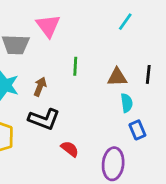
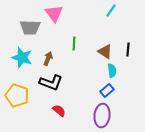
brown triangle: (117, 77) -> (105, 52), turned 35
blue rectangle: (137, 130) -> (107, 91), moved, turned 72
red semicircle: (70, 149) -> (59, 111), moved

